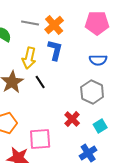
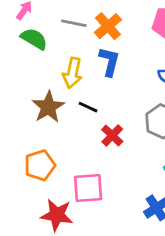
black line: (40, 82) -> (88, 107), turned -32
red cross: (72, 119) -> (112, 135), moved

